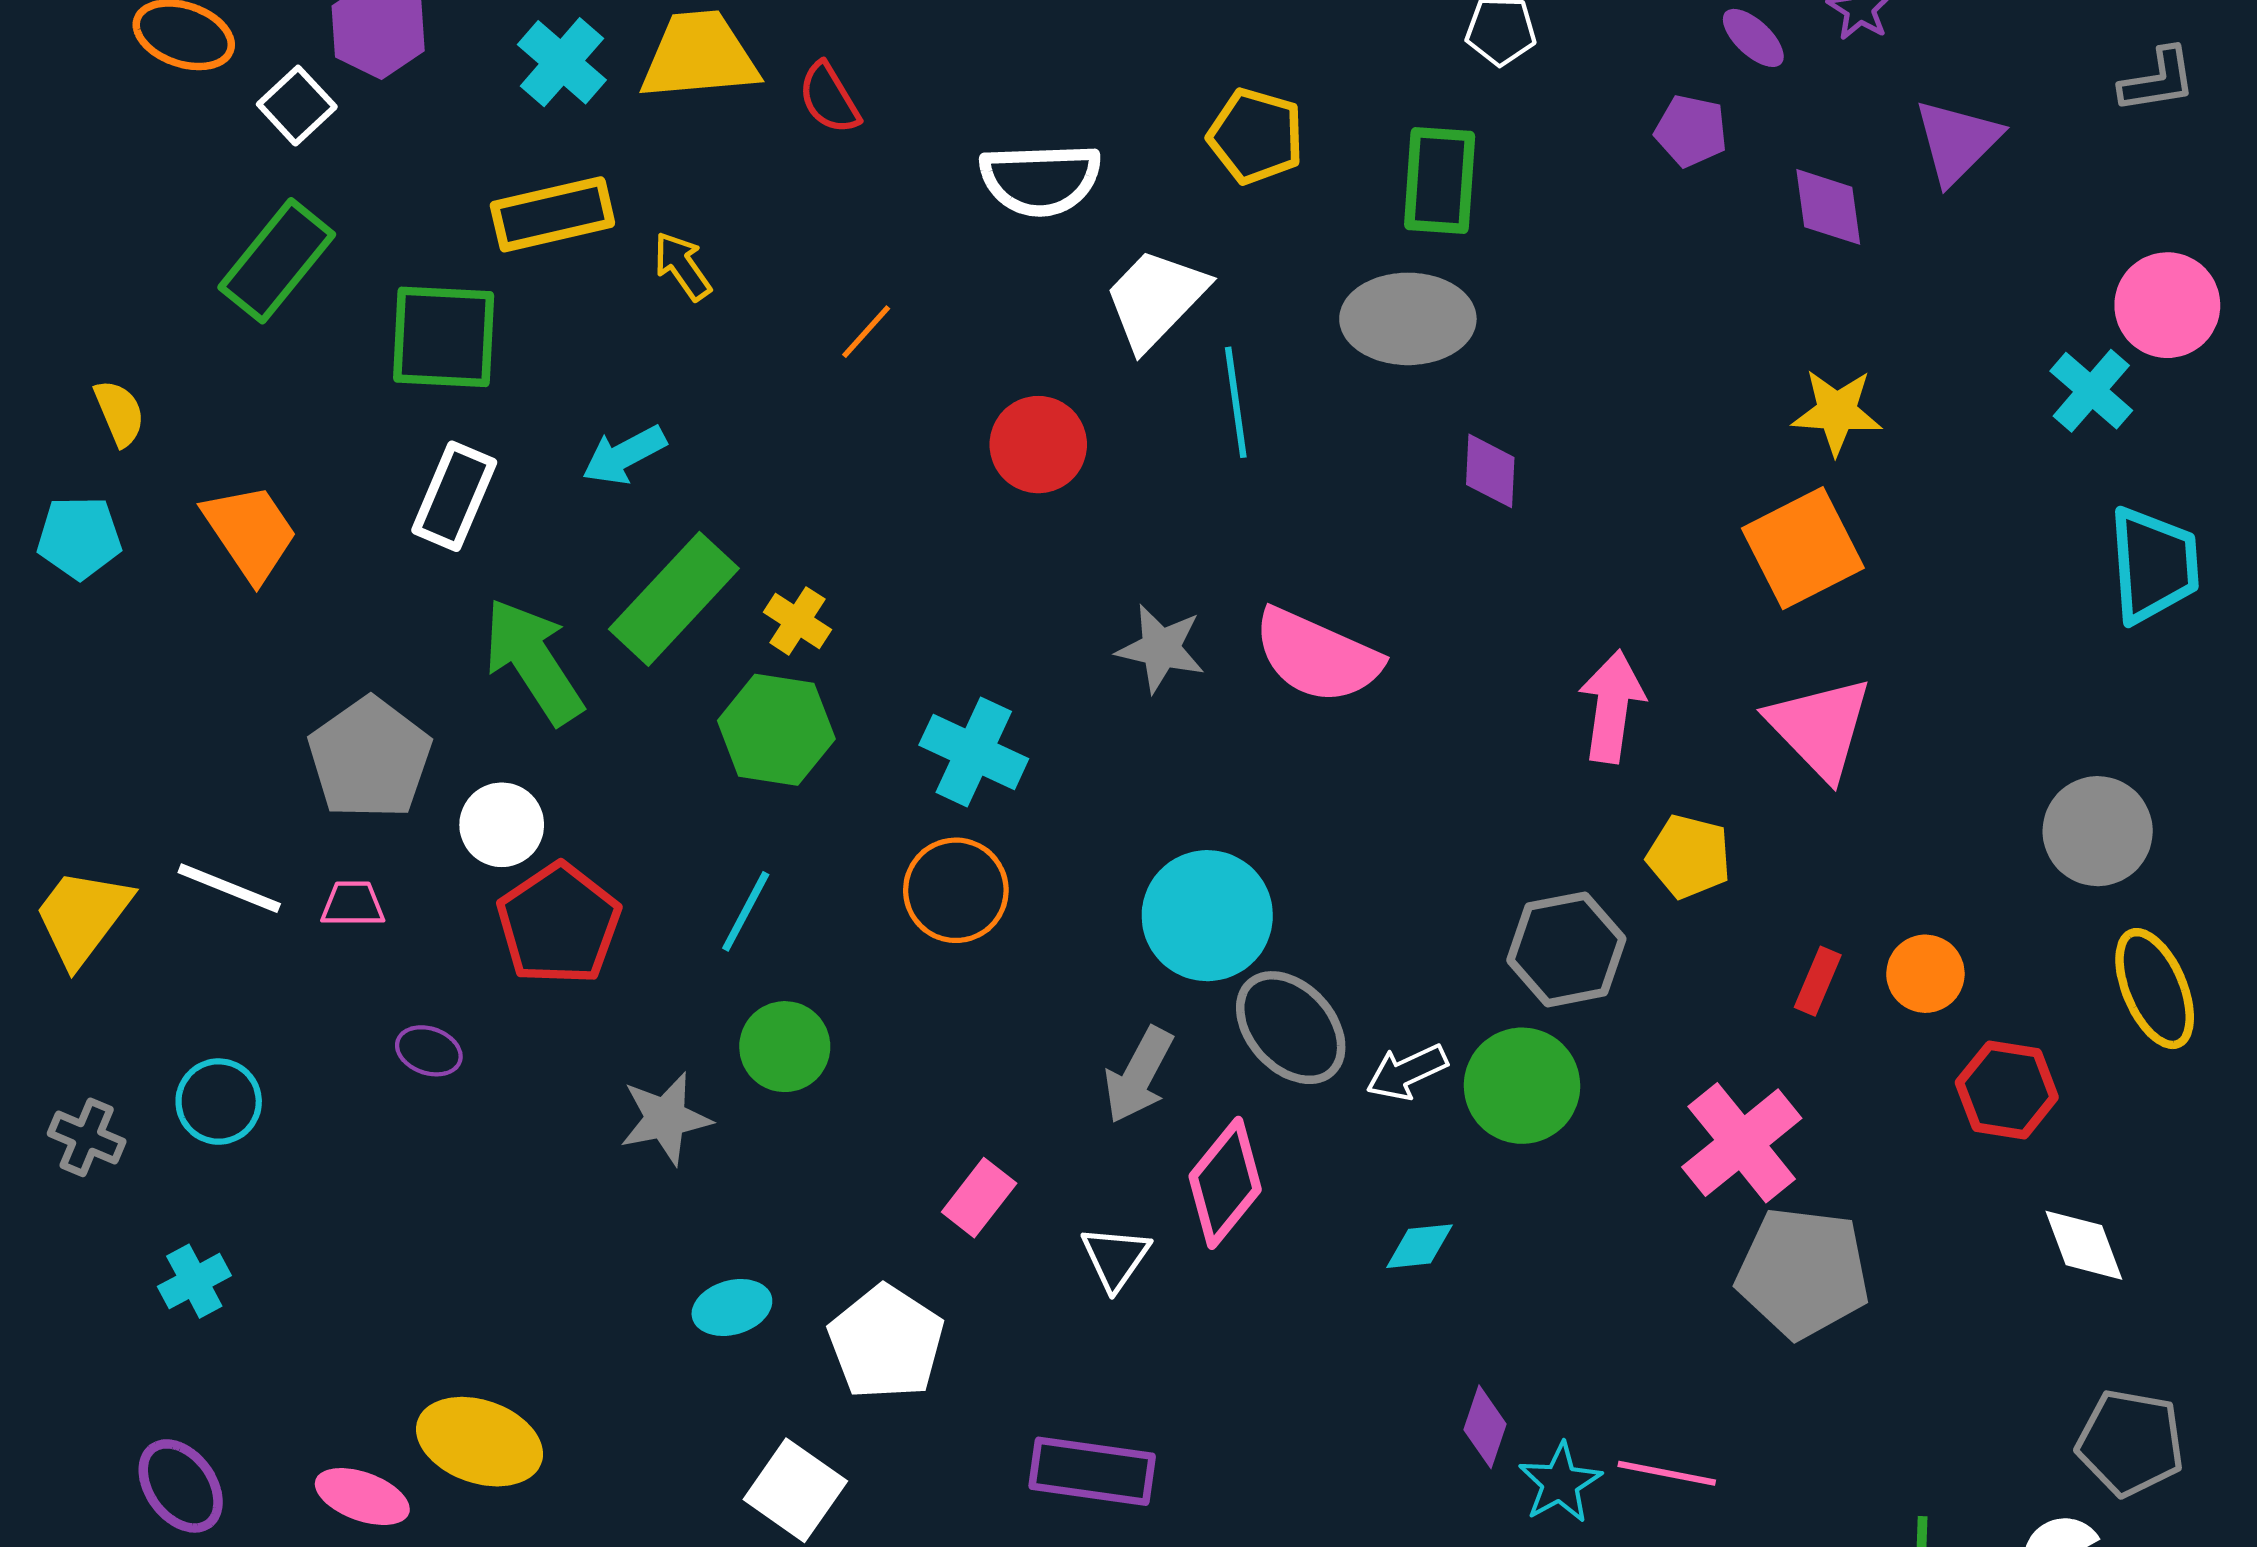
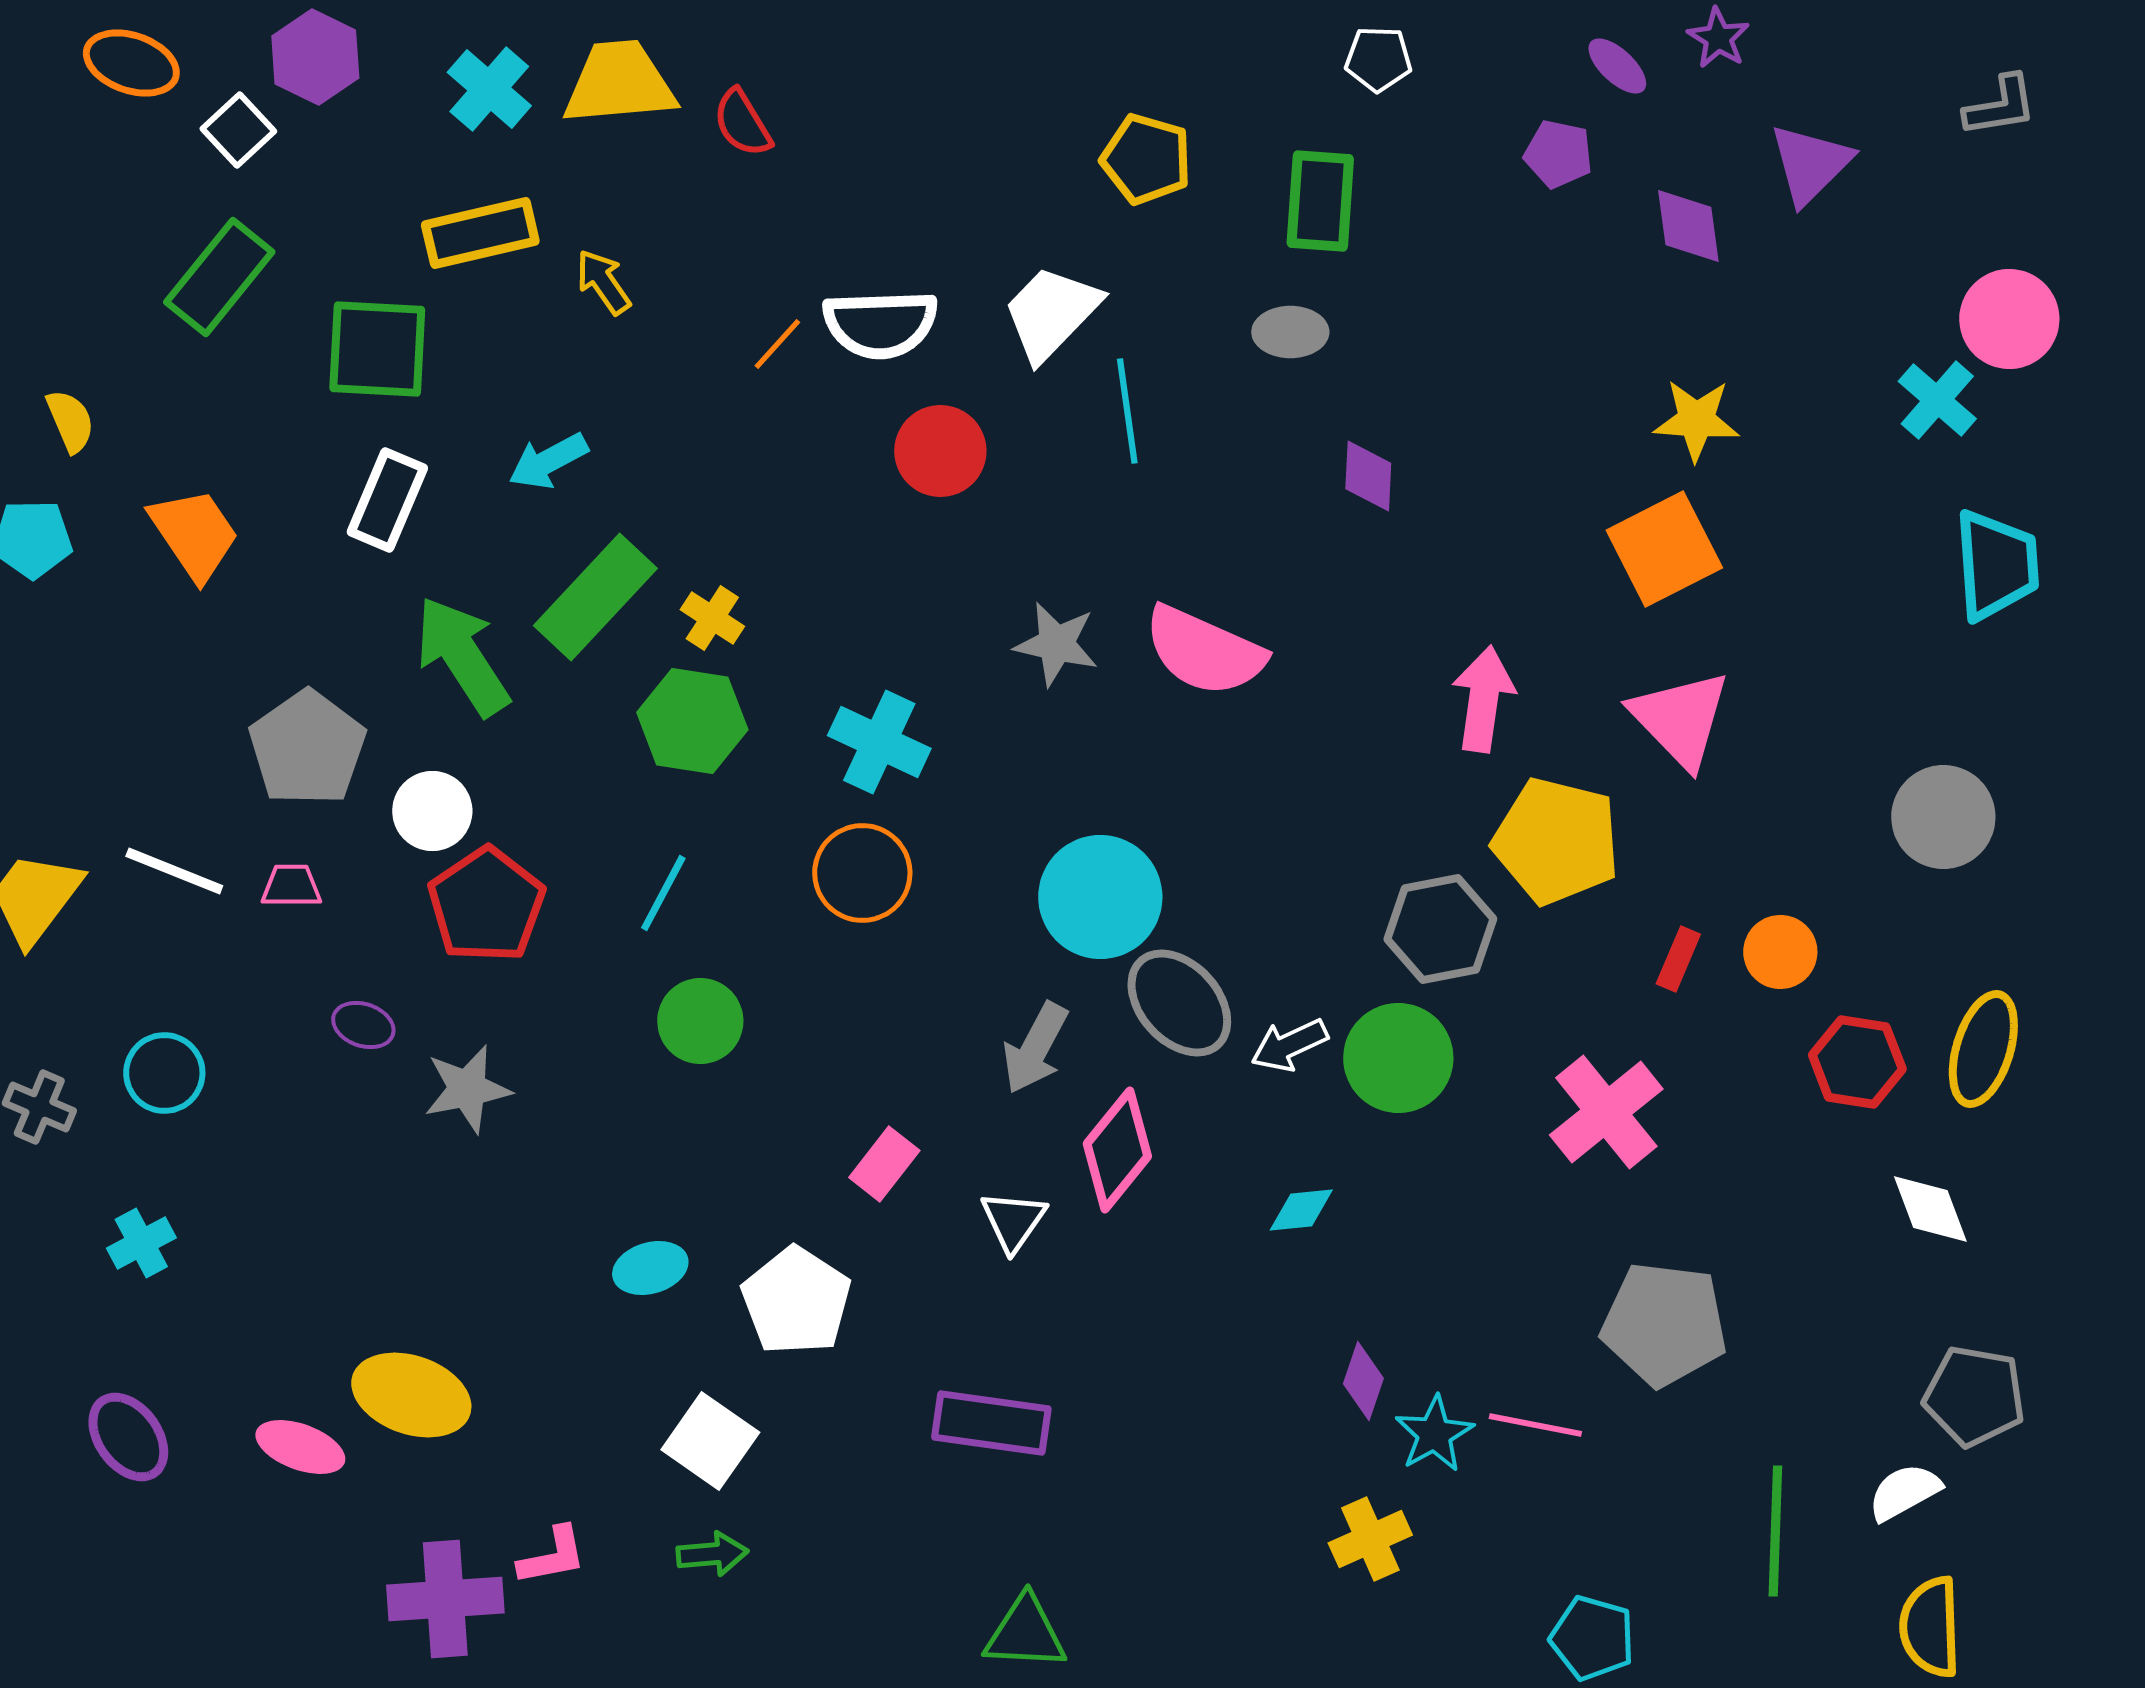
white semicircle: (1040, 179) -> (880, 324), moved
gray ellipse: (1408, 319) -> (1290, 332), size x0.6
yellow pentagon: (1689, 856) -> (1556, 841), size x1.6
yellow ellipse: (2155, 989) -> (1983, 1049), moved, turned 40
gray star: (665, 1118) -> (467, 1089), moved
gray pentagon: (1803, 1273) -> (1664, 1324), moved

